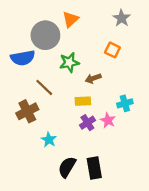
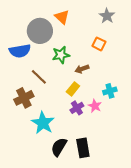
orange triangle: (70, 19) -> (62, 17), turned -35
yellow rectangle: (83, 101) -> (73, 89), turned -48
cyan star: (49, 140) -> (43, 123), size x1.6

